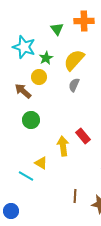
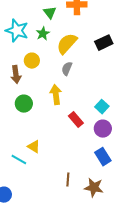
green star: (46, 58) -> (43, 34), moved
brown arrow: (23, 91) -> (16, 75), turned -138
yellow arrow: (63, 146) -> (56, 95), moved

